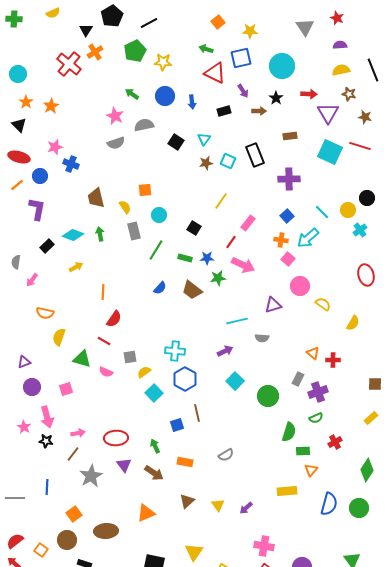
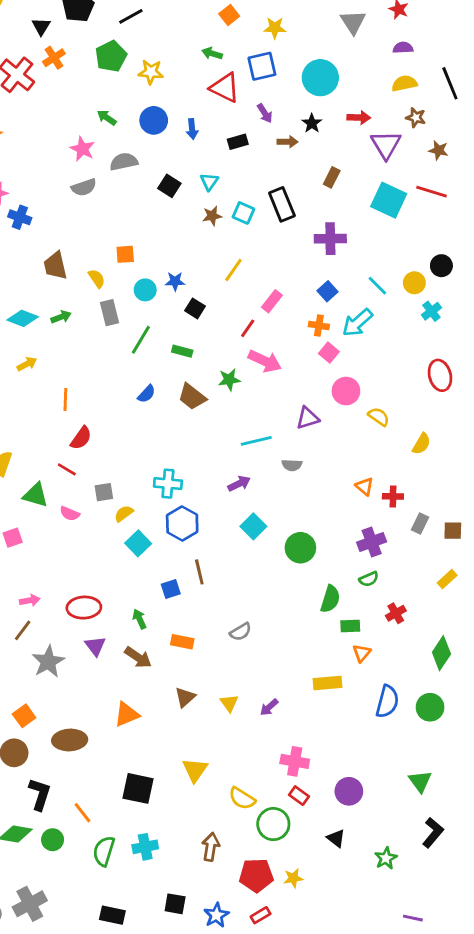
brown rectangle: (290, 136) -> (332, 177), turned -56
green arrow: (100, 234) -> (61, 317), turned 80
blue star: (207, 258) -> (175, 281), moved
gray rectangle: (298, 379) -> (420, 523), moved

